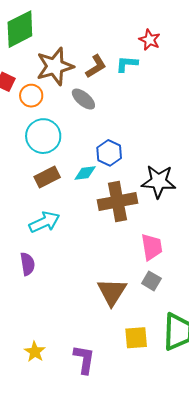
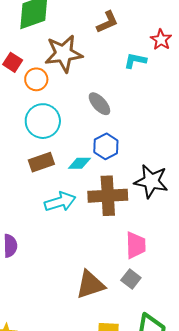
brown L-shape: (96, 66) -> (107, 22), moved
gray ellipse: (83, 99) -> (99, 104), moved
cyan arrow: (44, 222) -> (60, 202), moved
brown triangle: (112, 292) -> (90, 285), turned 32

